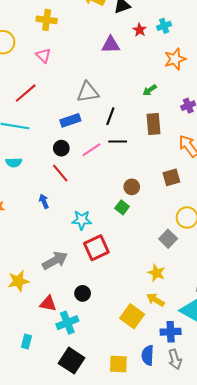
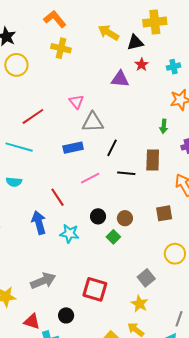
red star: (140, 30) -> (142, 65), moved
pink triangle: (43, 55) -> (76, 102), moved
green arrow: (150, 90) -> (164, 126), moved, turned -56
black line: (118, 141) -> (126, 173), moved
black circle: (61, 148) -> (98, 216), moved
blue arrow: (44, 201) -> (39, 223), size x1.6
cyan star: (82, 220) -> (69, 234), moved
gray square: (168, 239) -> (146, 278), moved
red square: (96, 248) -> (95, 289), moved, turned 35

